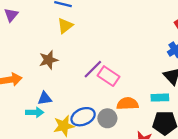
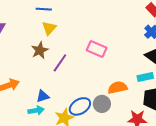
brown star: (49, 60) -> (40, 50), moved
purple line: (93, 69) -> (60, 63), moved
pink rectangle: (109, 76) -> (97, 49), moved

